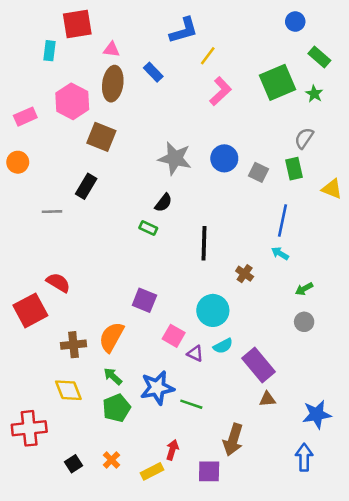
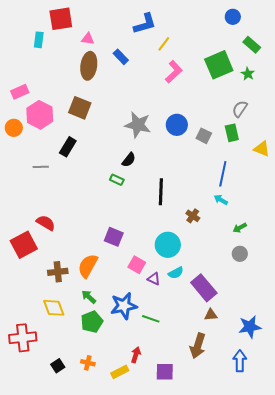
pink hexagon: (72, 101) -> (40, 115), moved
brown arrow: (233, 440) -> (198, 346), moved
orange cross: (111, 460) -> (88, 363), turned -32

